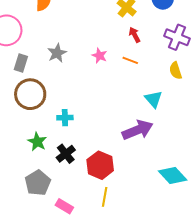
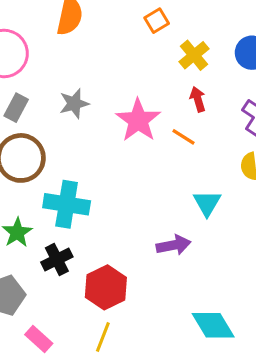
pink star: (100, 56) -> (138, 120), size x1.8
cyan cross: (65, 118) -> (67, 204), size x1.8
purple arrow: (138, 130) -> (174, 245), size x0.7

